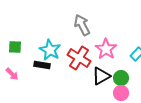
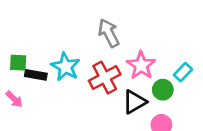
red cross: (79, 58) -> (105, 78), turned 30
black rectangle: (42, 65) -> (36, 75), moved
green circle: (121, 78) -> (163, 90), moved

